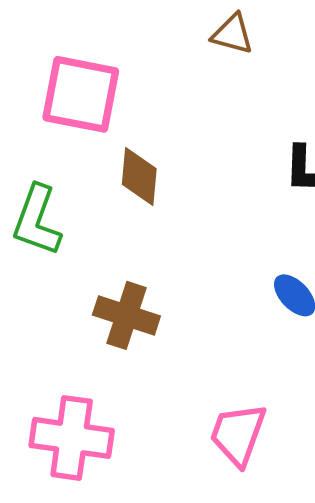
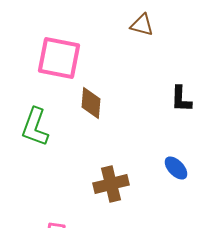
brown cross: (126, 315) -> (111, 184), moved, turned -32

